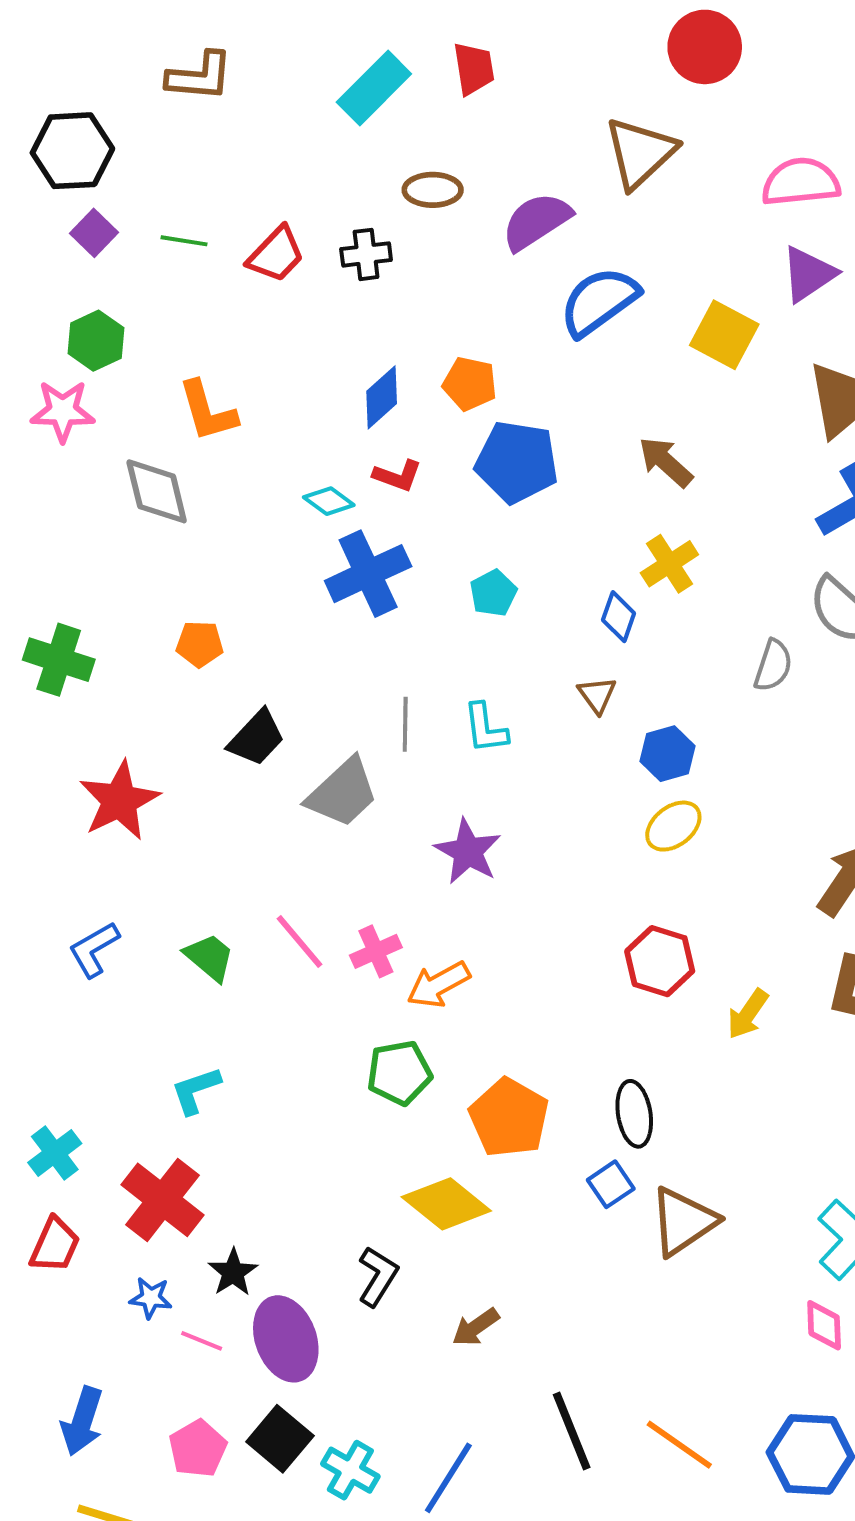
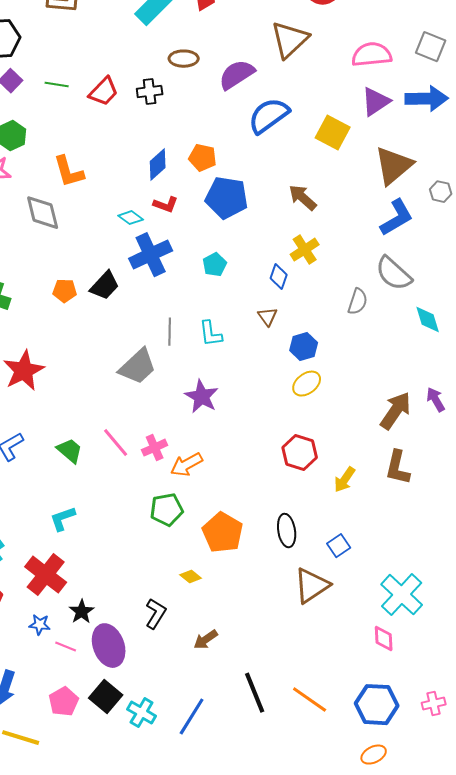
black trapezoid: (256, 738) -> (105, 286), moved
blue square: (611, 1184) -> (339, 546), moved
yellow diamond: (446, 1204) -> (191, 577), size x0.5

